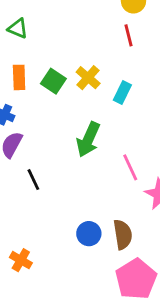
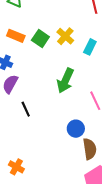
orange rectangle: (19, 77) -> (16, 36), turned -66
blue circle: (89, 234) -> (76, 129), moved

